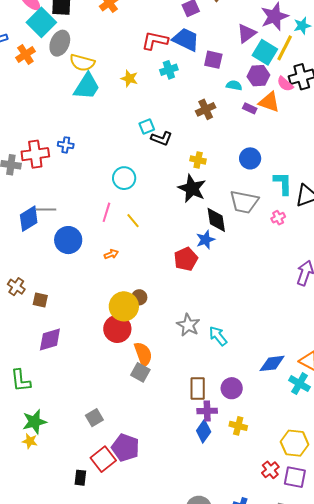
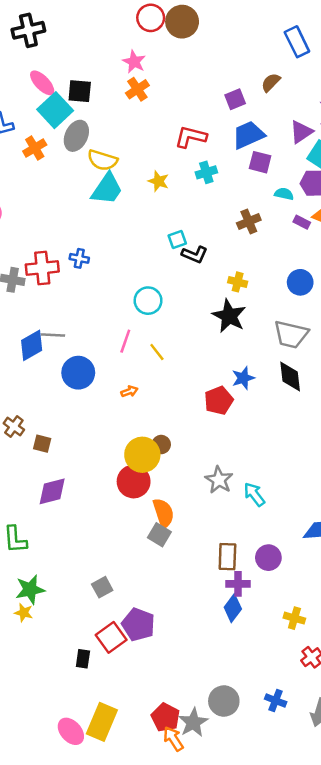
blue trapezoid: (186, 40) -> (248, 135), moved, turned -52
black diamond: (216, 220) -> (290, 376), moved
yellow cross: (238, 426) -> (294, 618), moved

